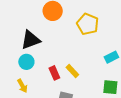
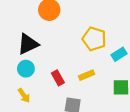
yellow pentagon: (88, 24) -> (94, 39), moved
yellow rectangle: (72, 71) -> (86, 75), moved, turned -64

